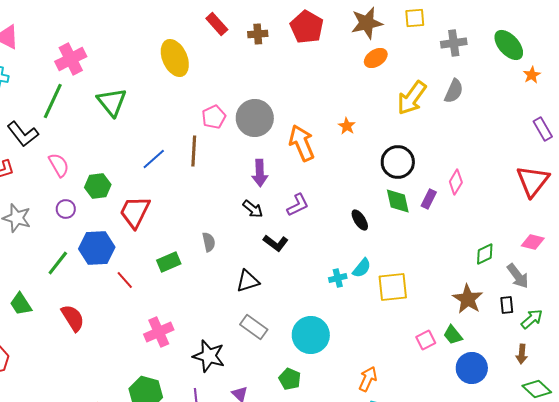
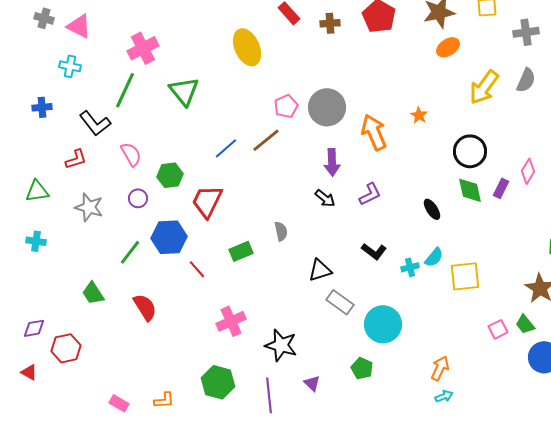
brown line: (194, 151) -> (266, 140), turned 48
black L-shape: (276, 243) -> (374, 251), moved
gray rectangle: (254, 327) -> (340, 302), moved

